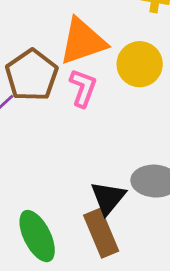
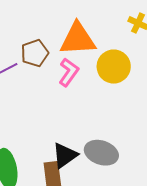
brown pentagon: (32, 75) -> (35, 53), size x0.7

